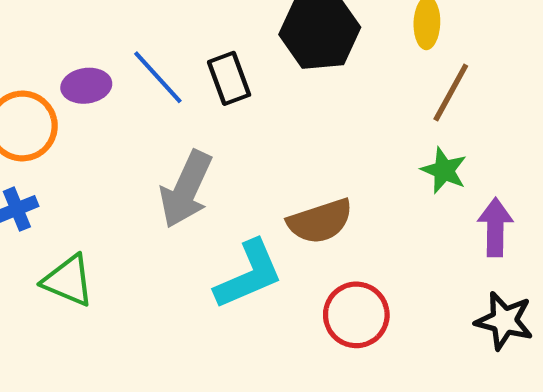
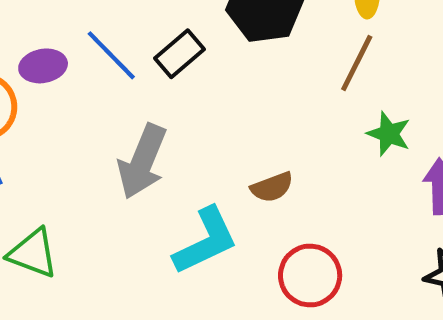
black rectangle: (229, 78) -> (180, 54), turned 72
brown line: (451, 92) -> (357, 63), moved
brown semicircle: (320, 221) -> (272, 187), size x0.7

